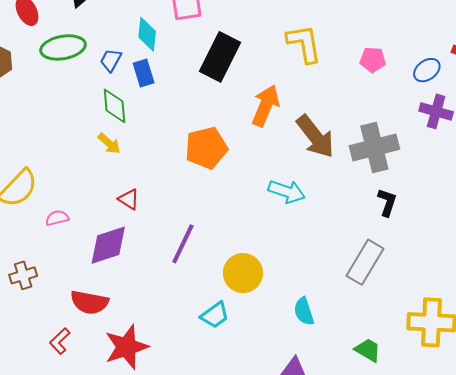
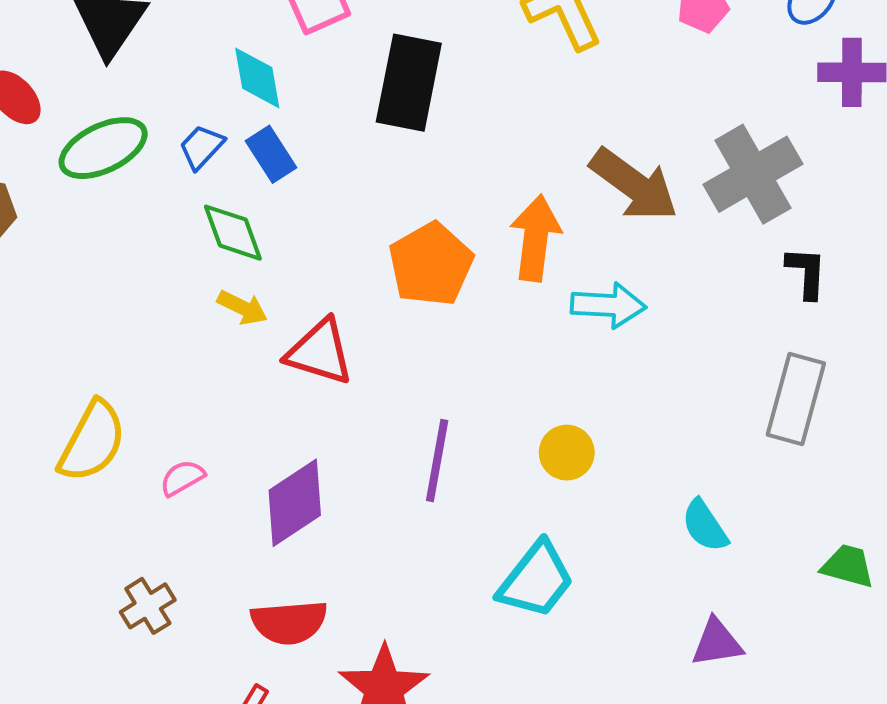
blue trapezoid: (111, 60) -> (201, 147), turned 30
orange arrow: (266, 106) -> (536, 238), moved
red triangle: (129, 199) -> (320, 352), moved, size x1.6
yellow circle: (243, 273) -> (567, 453), moved, size x0.7
cyan trapezoid: (215, 315) -> (536, 580), size x1.4

